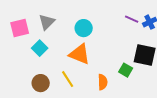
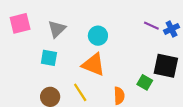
pink square: (20, 28) -> (20, 23), moved
cyan square: (40, 48) -> (49, 58), turned -35

